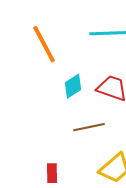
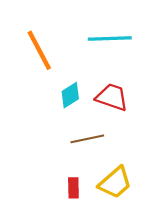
red rectangle: (52, 173) -> (73, 188), moved

